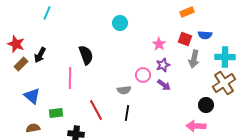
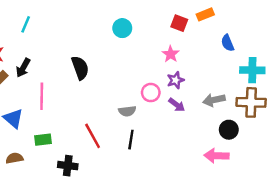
cyan line: (47, 13) -> (26, 24), moved
blue semicircle: (205, 35) -> (228, 43), turned 64
red square: (185, 39) -> (179, 23), moved
gray arrow: (194, 59) -> (214, 100), moved, turned 66
pink line: (70, 78) -> (42, 96), moved
brown cross: (224, 83) -> (251, 102), turned 35

